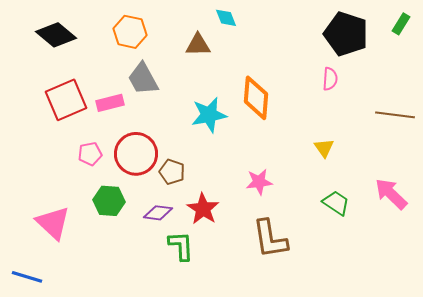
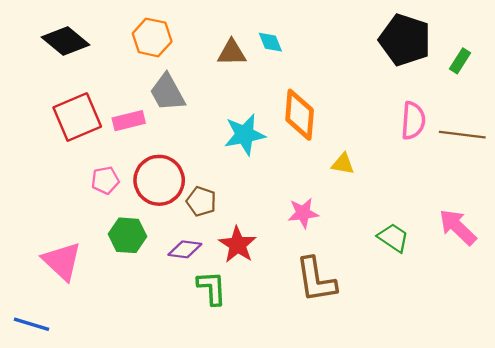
cyan diamond: (226, 18) -> (270, 42), moved
green rectangle: (401, 24) -> (460, 61), moved
pink semicircle: (330, 79) -> (413, 121), moved, size x1.4
yellow triangle: (324, 148) -> (343, 164), moved, turned -45

